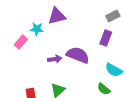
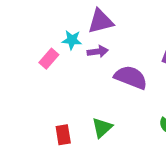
purple arrow: (55, 59) -> (98, 51), moved

